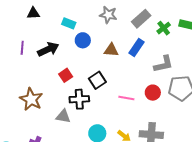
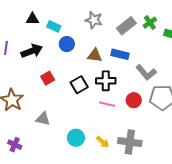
black triangle: (33, 13) -> (33, 19), moved
green cross: (164, 28) -> (150, 23), moved
blue rectangle: (136, 47) -> (120, 54), turned 66
gray L-shape: (163, 64) -> (146, 72), turned 60
black cross: (79, 99) -> (106, 81), moved

